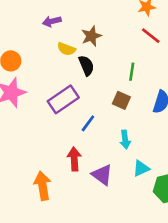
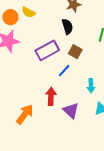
yellow semicircle: (66, 49) -> (29, 12), moved
brown square: (121, 100) -> (75, 52), moved
orange arrow: (43, 186) -> (25, 114), turned 40

